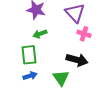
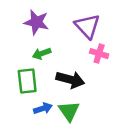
black arrow: (77, 60) -> (70, 80), moved
blue arrow: (30, 76) -> (43, 108), moved

